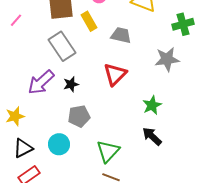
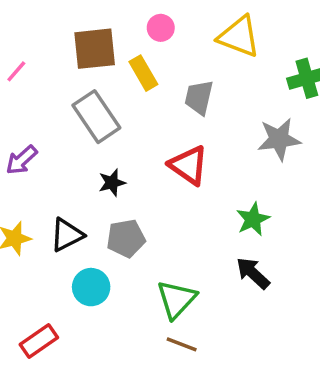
gray trapezoid: (121, 35) -> (199, 97), turned -90
red triangle: (115, 74) -> (189, 165), turned -40
purple arrow: (41, 82) -> (22, 160), moved, size x0.7
black triangle: (23, 148) -> (67, 235), moved

